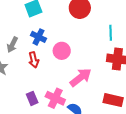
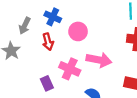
pink arrow: (81, 77) -> (99, 60), turned 50
pink cross: (55, 98) -> (70, 69), moved

